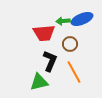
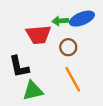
black L-shape: (50, 61) -> (19, 67), moved, turned 145

